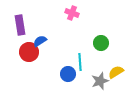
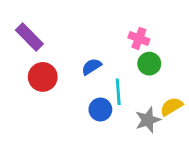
pink cross: (72, 13) -> (139, 38), moved
purple rectangle: (20, 25) -> (29, 37), turned -36
blue semicircle: (40, 41) -> (92, 67), moved

